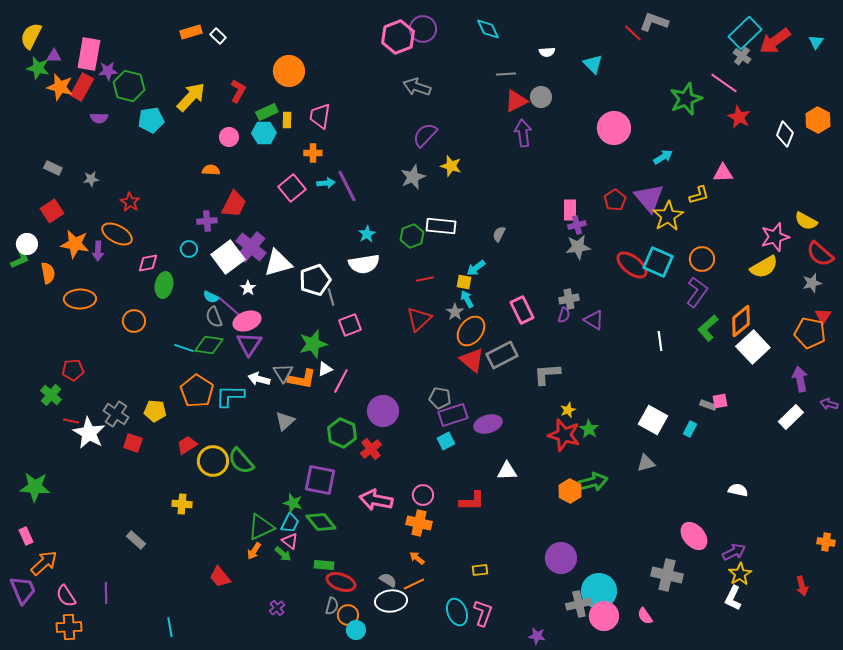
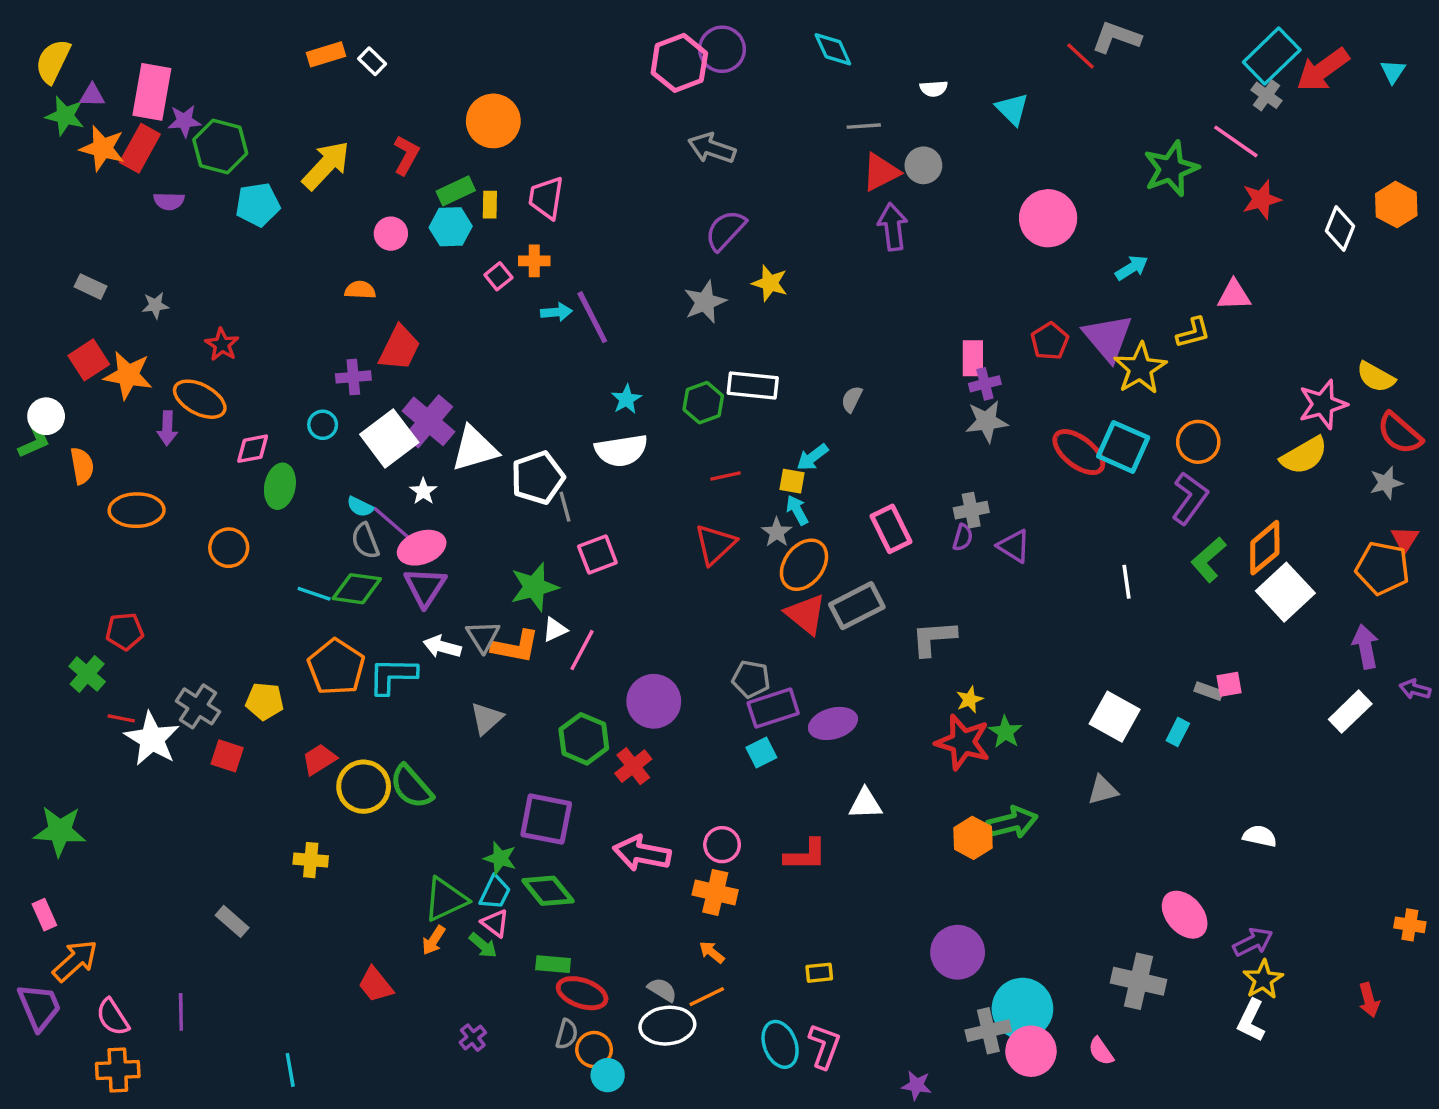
red star: (739, 117) -> (1261, 199), turned 30
pink square: (292, 188) -> (498, 276), moved, size x0.6
orange star: (75, 244) -> (128, 375), moved

